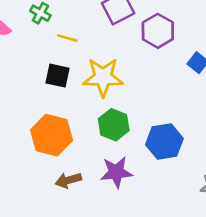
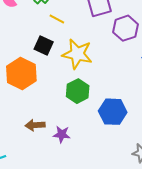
orange hexagon: (52, 135) -> (21, 73), moved
purple star: (116, 172) -> (62, 134), moved, size x0.7

